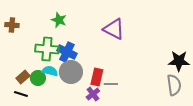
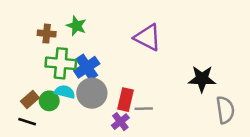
brown cross: (12, 25) -> (47, 34), moved
blue cross: (67, 52) -> (87, 67), turned 30
black star: (179, 61) -> (202, 79), moved

